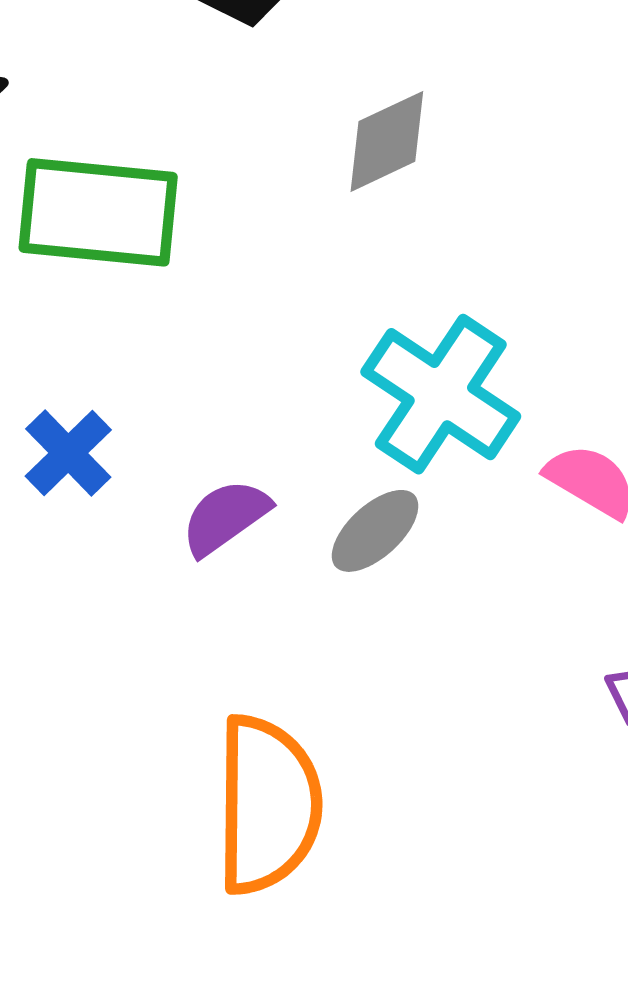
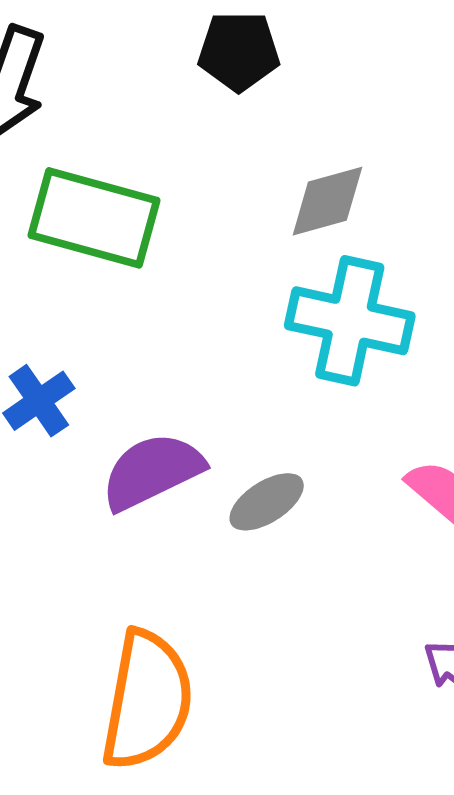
cyan cross: (441, 394) -> (350, 321), moved, turned -31
purple semicircle: (225, 517) -> (152, 471), size x1.4

